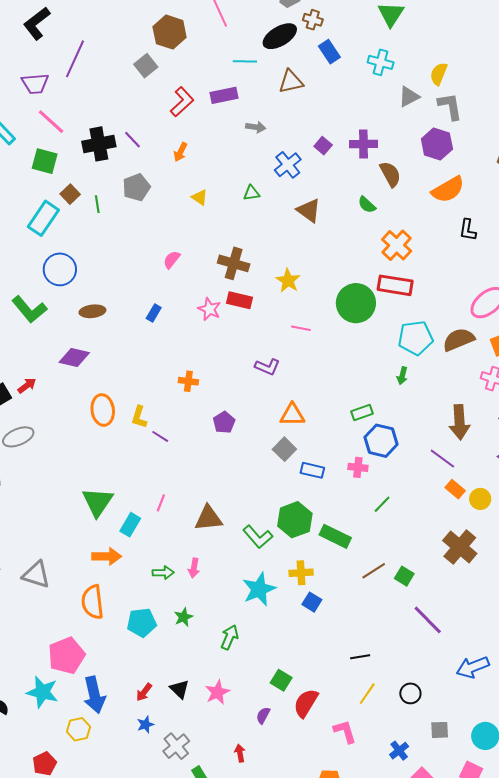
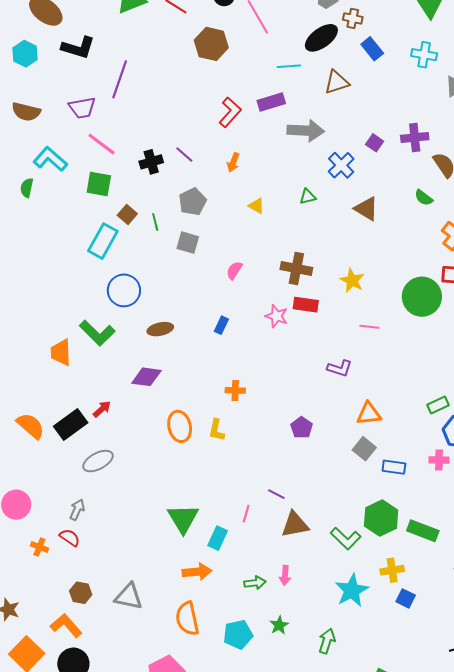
black L-shape: (37, 23) -> (78, 48), turned -120
gray square: (146, 66) -> (188, 243), moved, turned -30
gray arrow: (256, 127) -> (306, 131), size x1.8
black cross: (99, 144) -> (151, 162), size x0.7
orange cross: (188, 381) -> (235, 390), moved
purple line: (160, 436) -> (276, 494), moved

